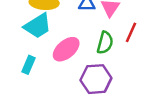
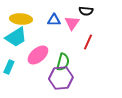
green semicircle: (105, 43) -> (63, 62), moved

